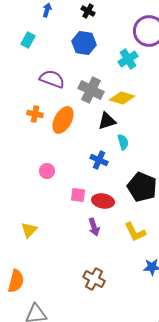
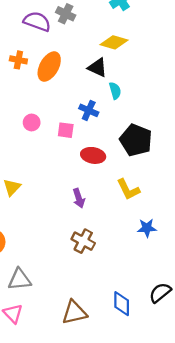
gray cross: (91, 90) -> (66, 14), moved, size x0.7
black triangle: (107, 121) -> (97, 68), turned 42
pink square: (78, 195) -> (66, 130), moved
purple arrow: (94, 227) -> (79, 198), moved

